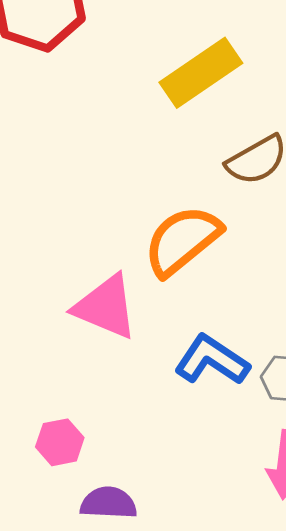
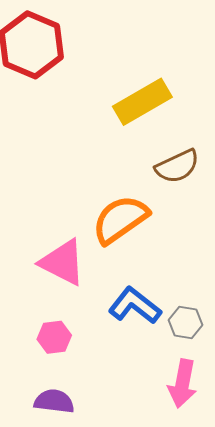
pink hexagon: (60, 442) -> (54, 337), moved

